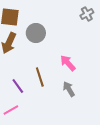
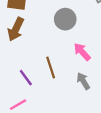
gray circle: (36, 33) -> (65, 19), moved

